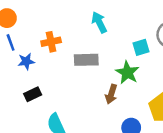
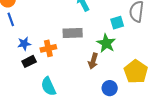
orange cross: (51, 42) -> (48, 48), moved
blue star: (26, 61) -> (24, 44), moved

